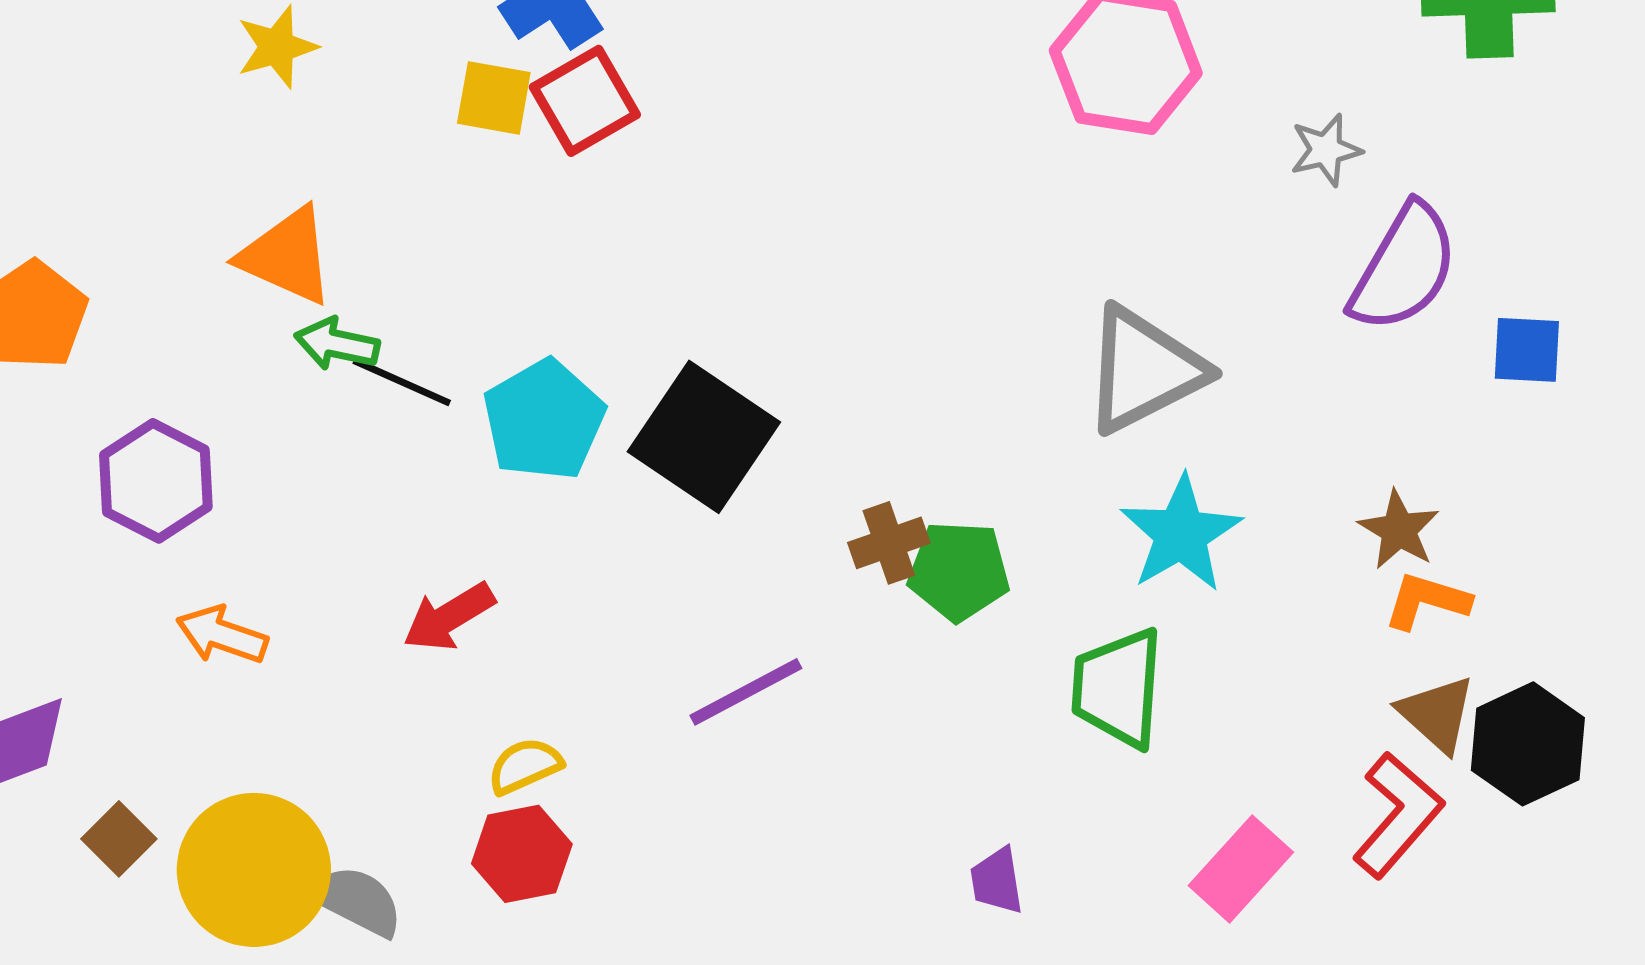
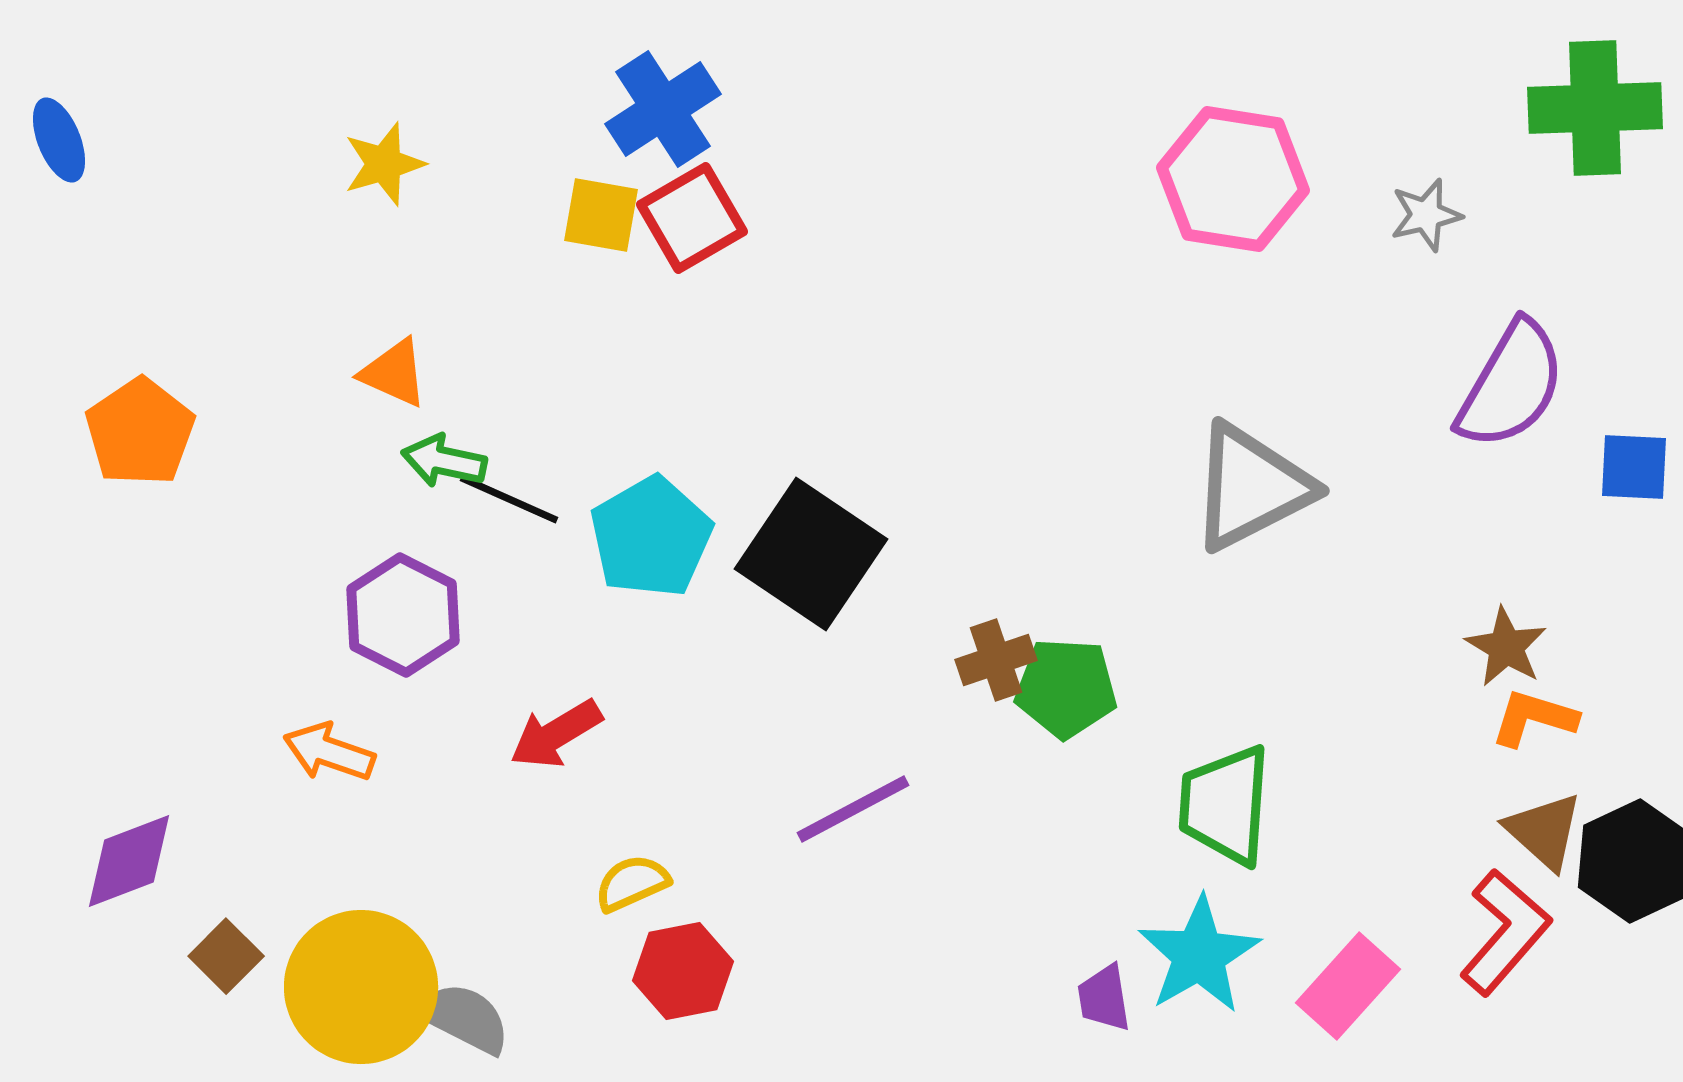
gray star: (1326, 150) -> (1426, 215), moved
orange triangle: (287, 256) -> (394, 373), size x0.7
purple hexagon: (156, 481) -> (403, 615), moved
cyan star: (1181, 534) -> (1199, 955), moved
red hexagon: (522, 854) -> (683, 971), moved

